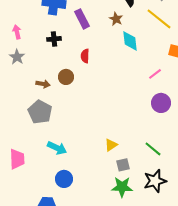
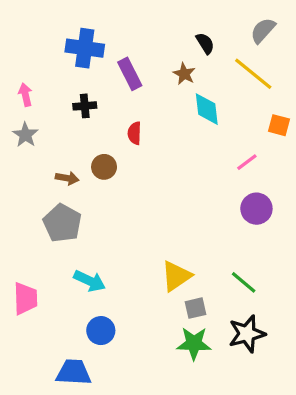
yellow triangle: (111, 145) -> (176, 276), size x1.5

